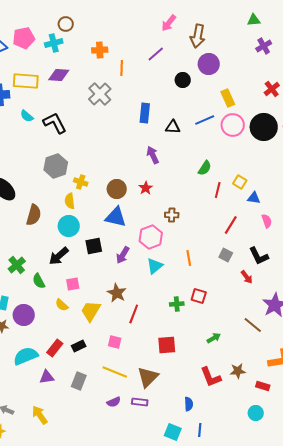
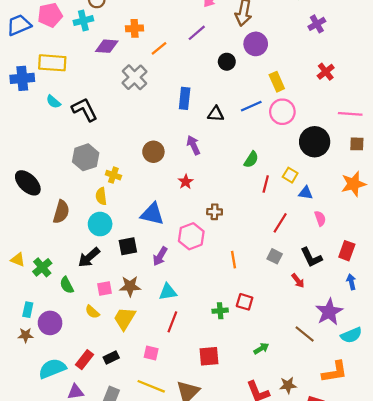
orange line: (122, 68) -> (159, 48), turned 49
purple diamond: (59, 75) -> (107, 46), moved
black circle: (264, 127) -> (315, 142), moved
brown circle: (117, 189) -> (153, 152), moved
cyan triangle: (155, 266) -> (168, 292), moved, turned 30
brown star: (117, 293) -> (130, 286), moved, turned -30

